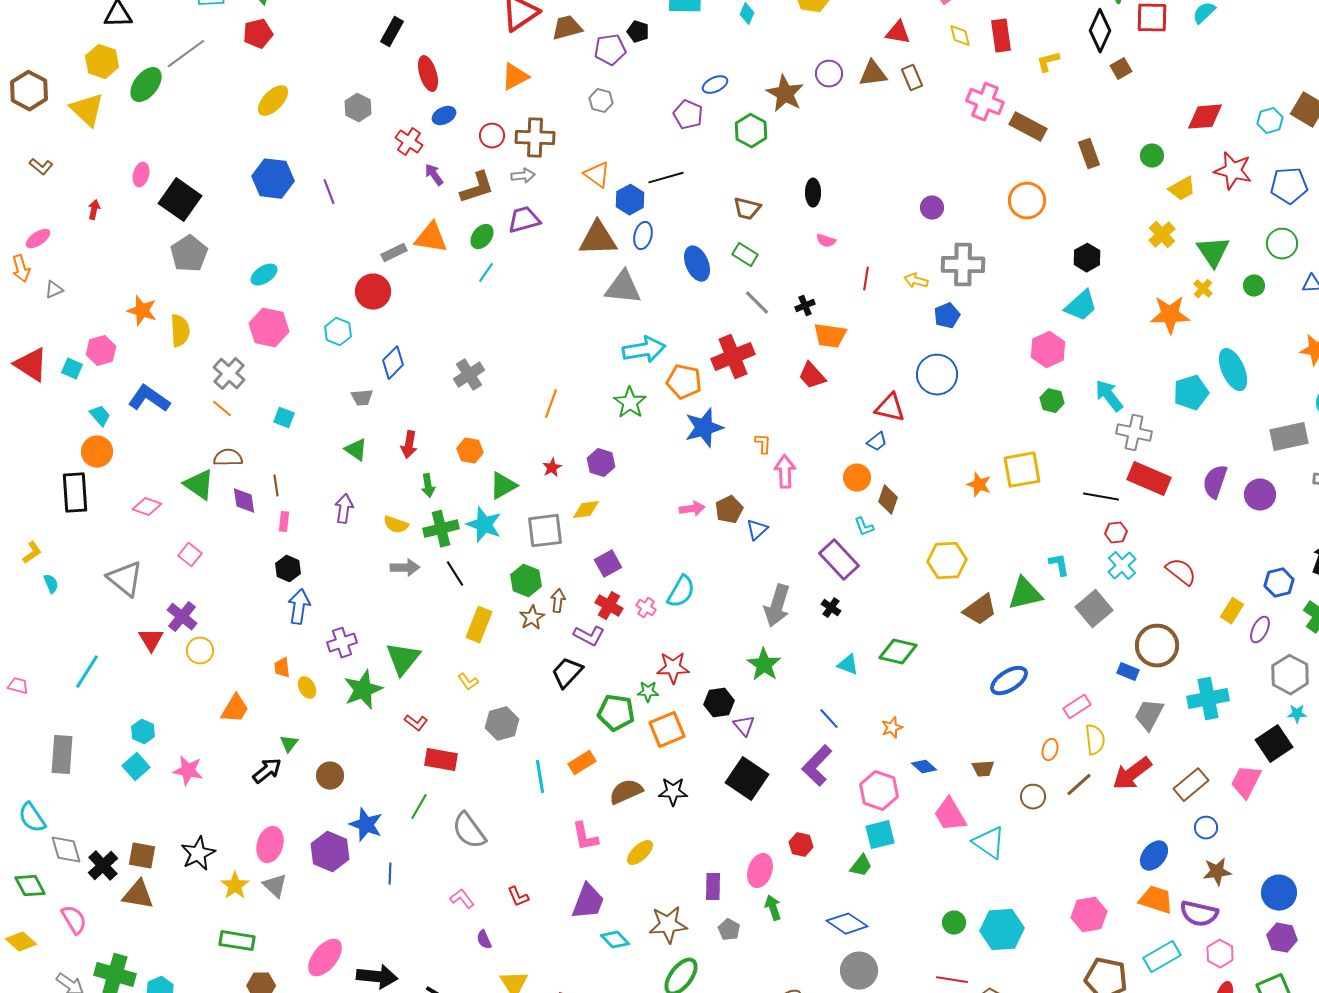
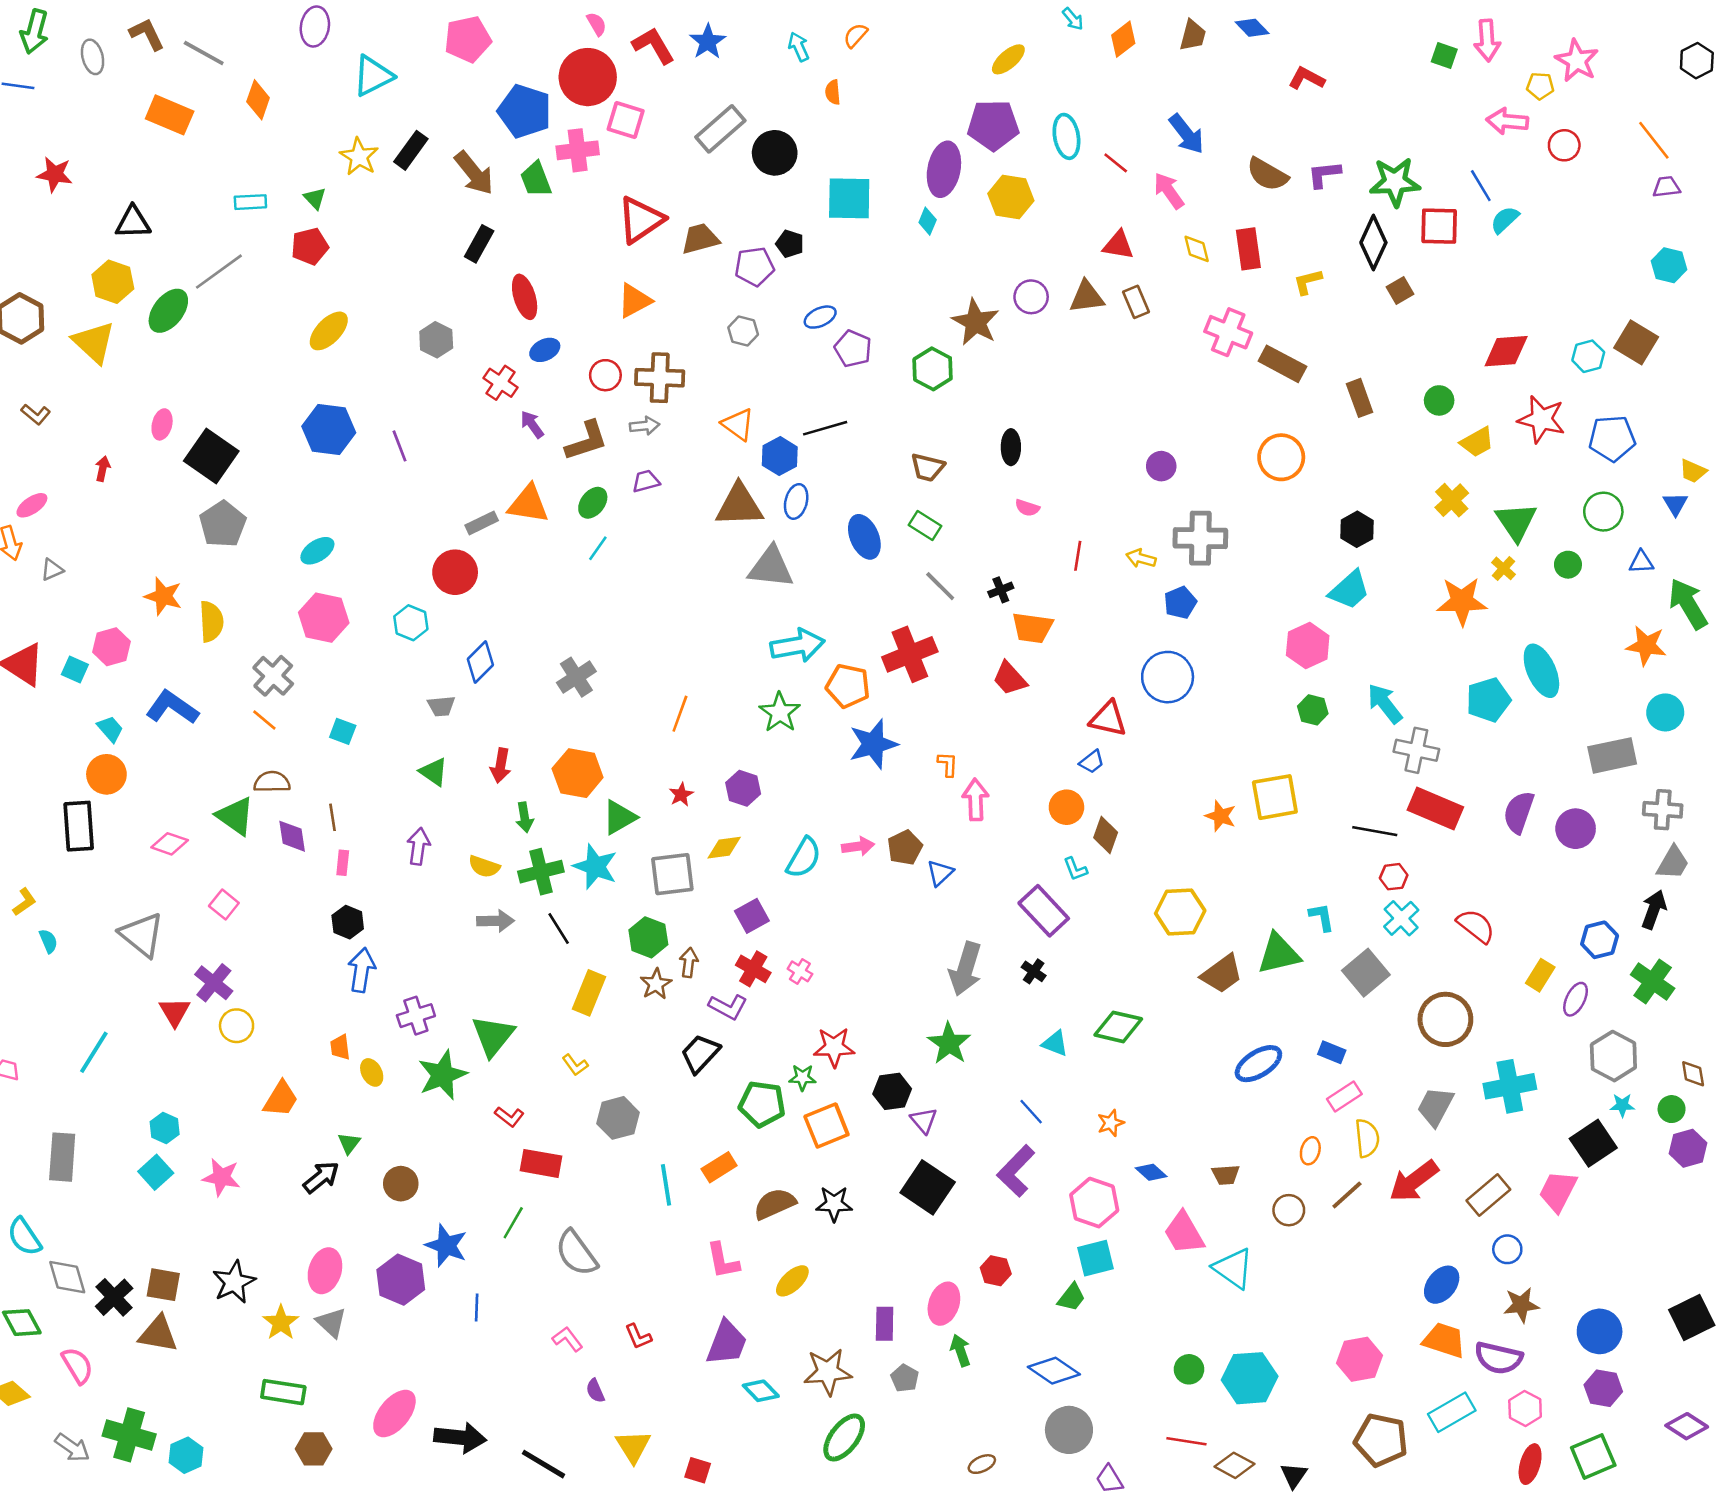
blue ellipse: (715, 85) -> (820, 317), moved
purple trapezoid: (524, 220) -> (646, 481), size x0.7
orange hexagon: (470, 451) -> (578, 773), size x1.5
cyan semicircle: (681, 592) -> (804, 858), moved
blue rectangle: (1128, 672) -> (1332, 1052), moved

